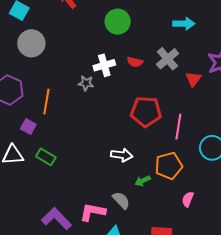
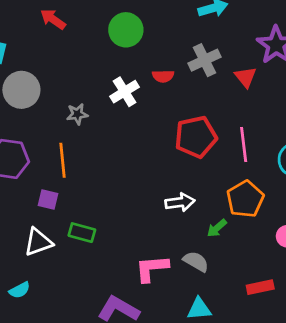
gray cross: (167, 59) -> (205, 60), turned 30
gray star: (86, 83) -> (77, 114), moved
pink L-shape: (93, 212) -> (152, 268), moved

